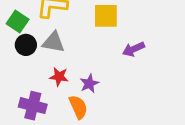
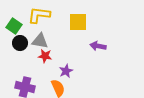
purple arrow: (133, 49) -> (98, 46), turned 35
red star: (59, 77) -> (45, 56), moved

